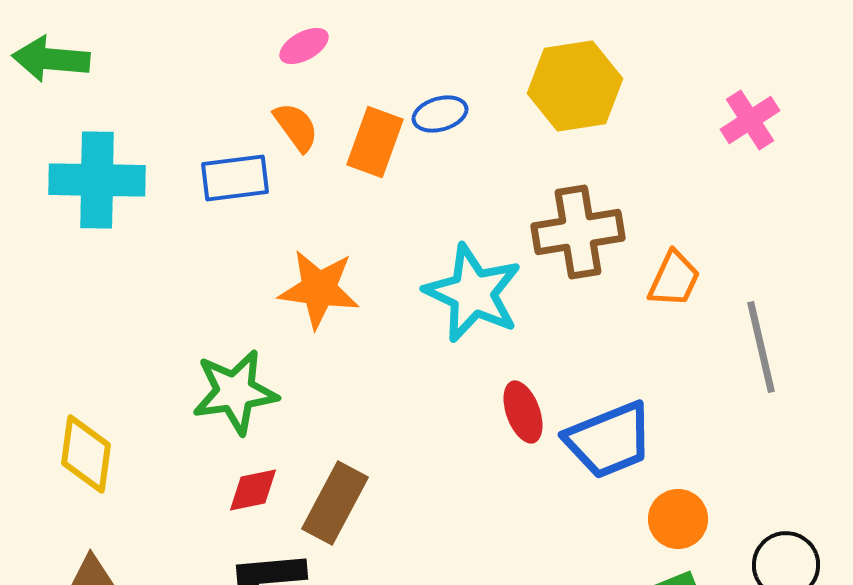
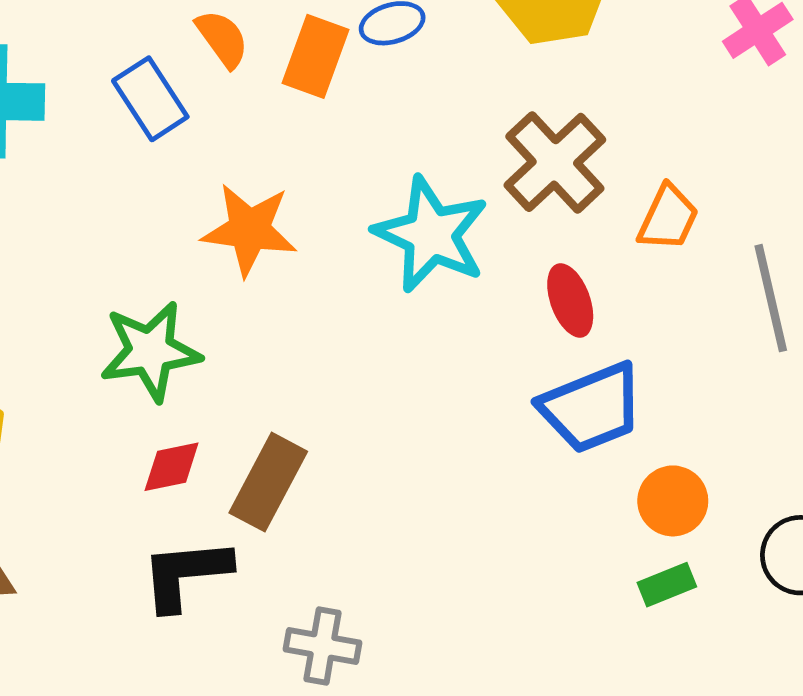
blue rectangle: (235, 178) -> (150, 99), turned 64
brown cross: (578, 232) -> (555, 162), turned -34
red ellipse: (523, 412) -> (570, 300), moved

